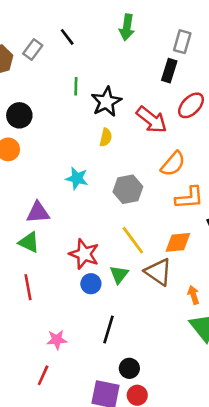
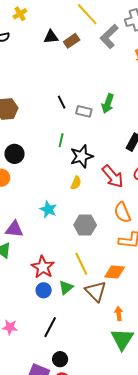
gray rectangle: (33, 49) -> (84, 111), moved, turned 56
orange semicircle: (173, 164) -> (122, 212), turned 105

